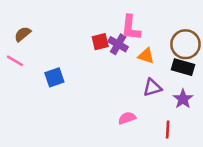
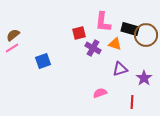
brown semicircle: (23, 34) -> (13, 35), moved
purple cross: (118, 44) -> (93, 48), moved
pink line: (15, 61) -> (12, 48), turned -64
black rectangle: (183, 67) -> (130, 29), moved

